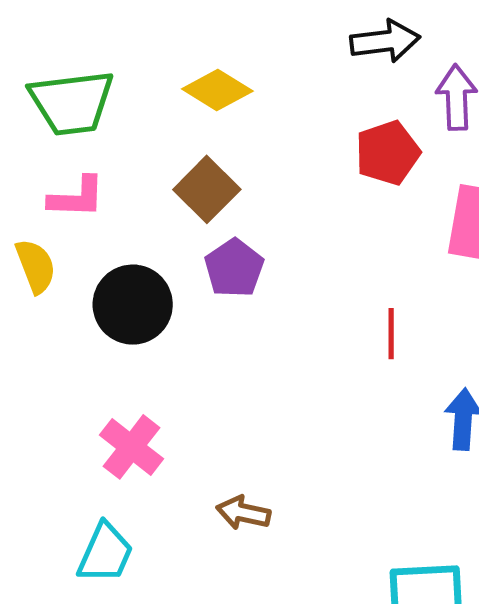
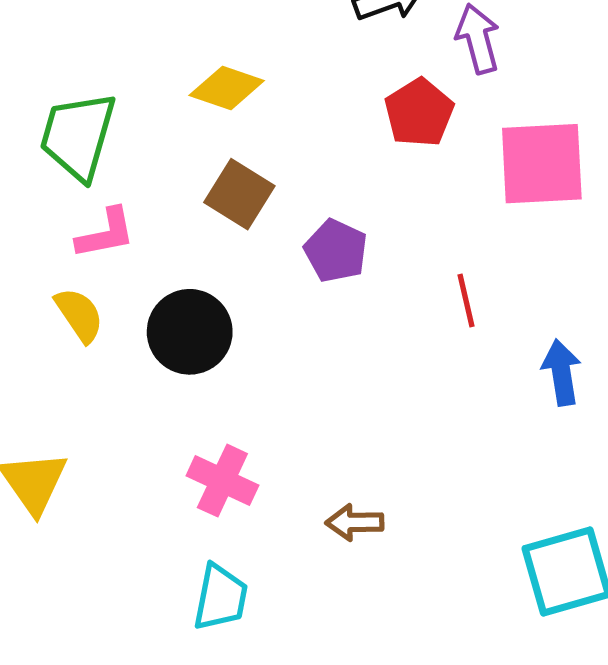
green trapezoid: (72, 103) -> (78, 136), turned 126
purple pentagon: (234, 268) -> (336, 251), moved

